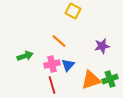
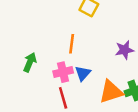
orange line: (59, 41) -> (72, 44), turned 56
green arrow: (25, 56) -> (30, 62), turned -49

